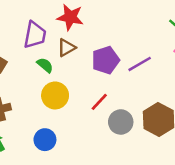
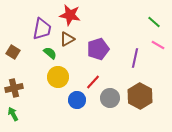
purple line: (140, 64) -> (135, 58), moved, turned -48
blue circle: (45, 140) -> (77, 100), moved

